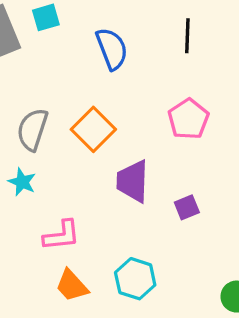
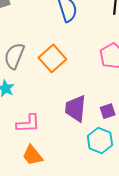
purple trapezoid: (133, 181) -> (76, 108), moved
cyan hexagon: (135, 279) -> (100, 140), moved

